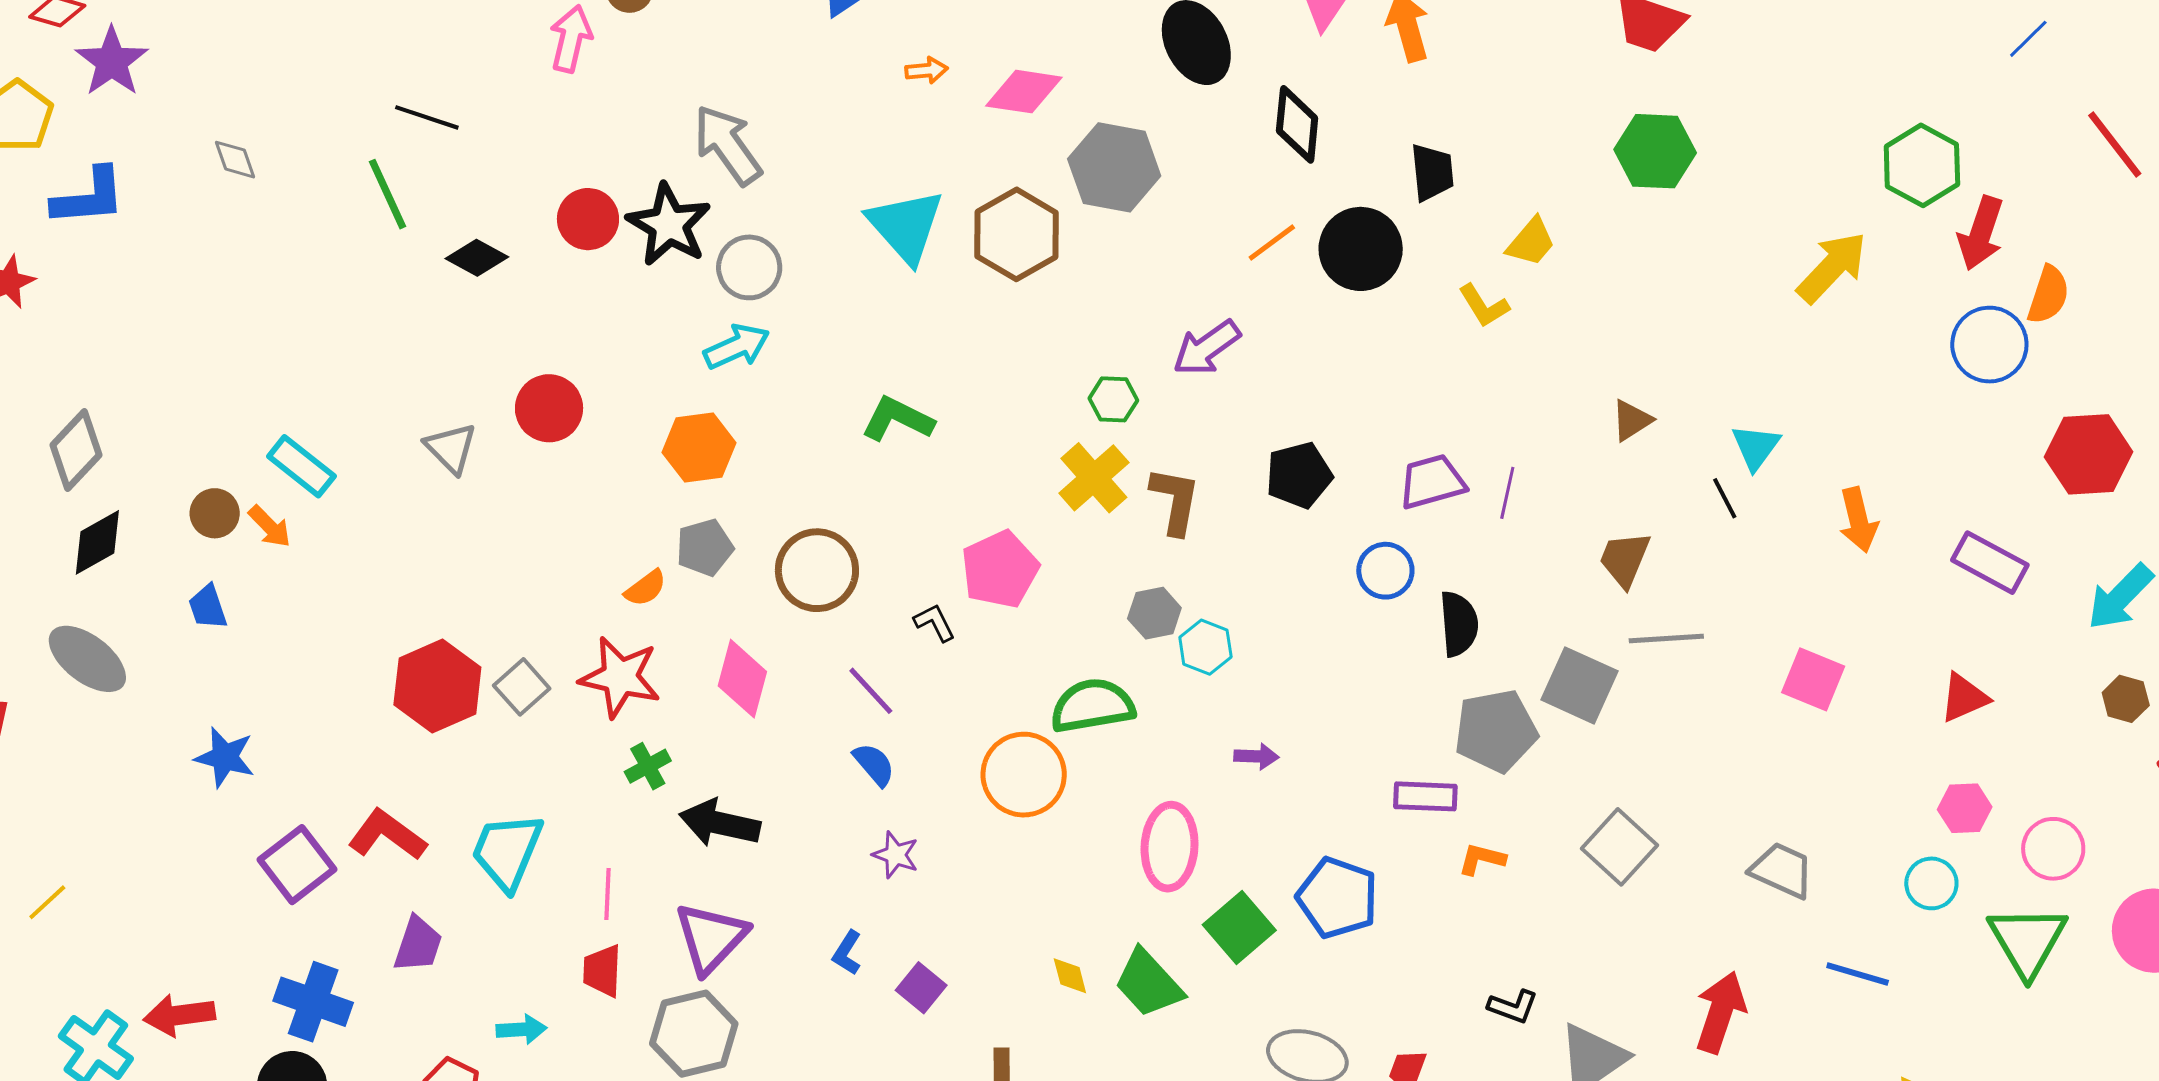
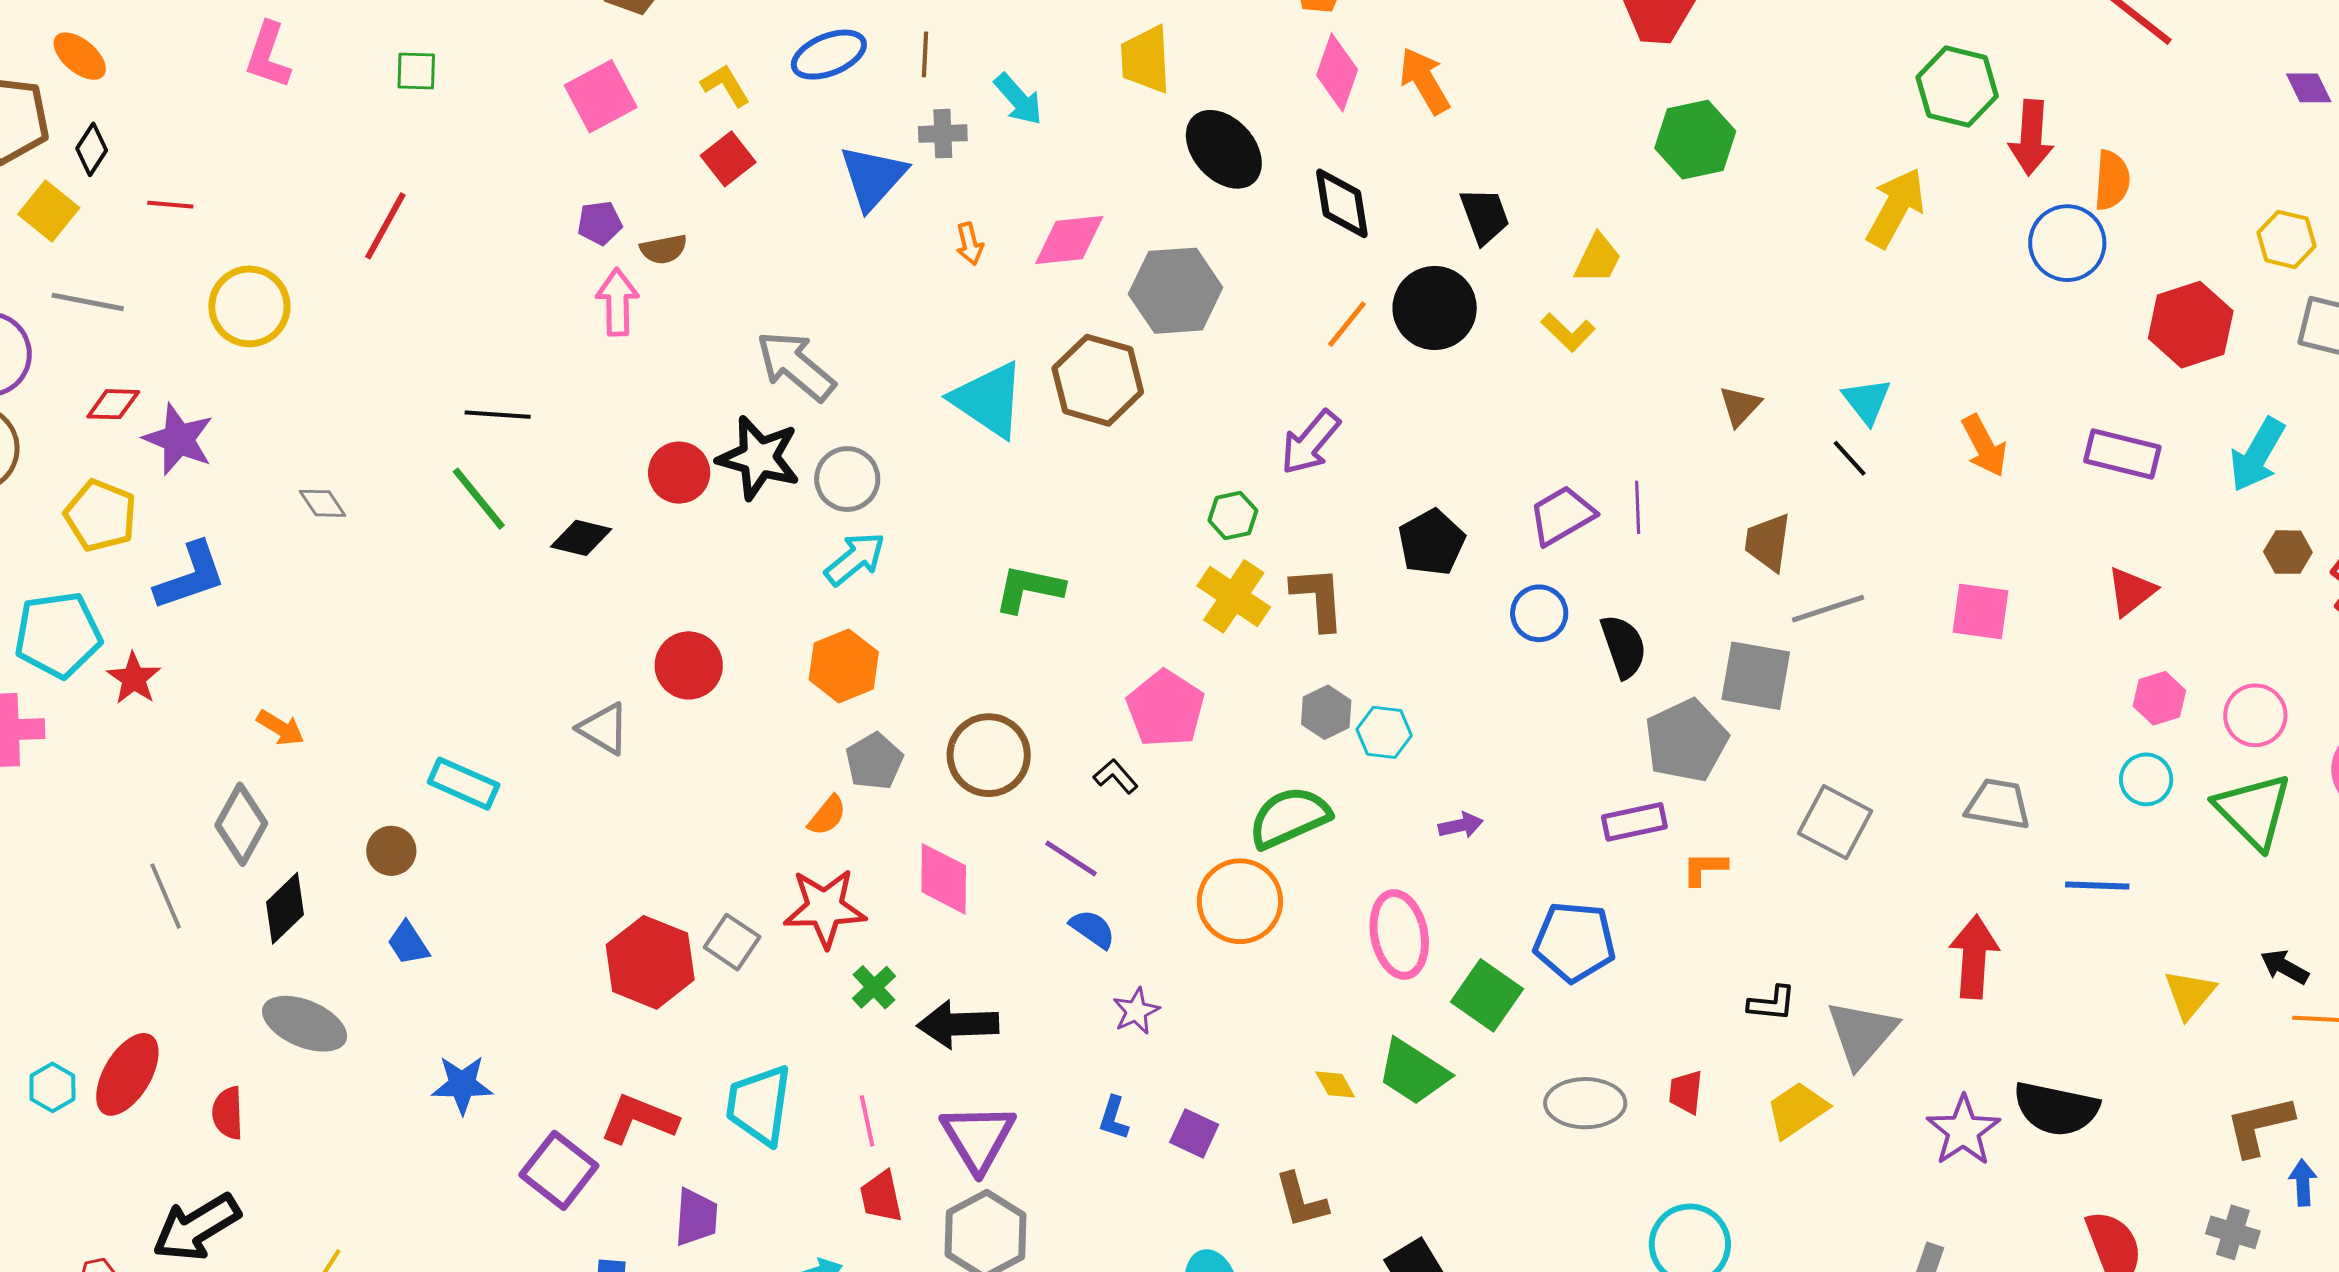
orange arrow: (927, 70) -> (970, 244), turned 96
orange arrow: (270, 526) -> (280, 728), moved
purple star: (896, 855) -> (1136, 1011), turned -30

